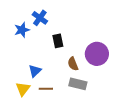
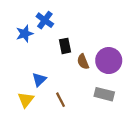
brown semicircle: (73, 64) -> (83, 62), moved
gray rectangle: (78, 84) -> (104, 94), moved
brown line: (46, 89) -> (61, 100), moved, turned 64

